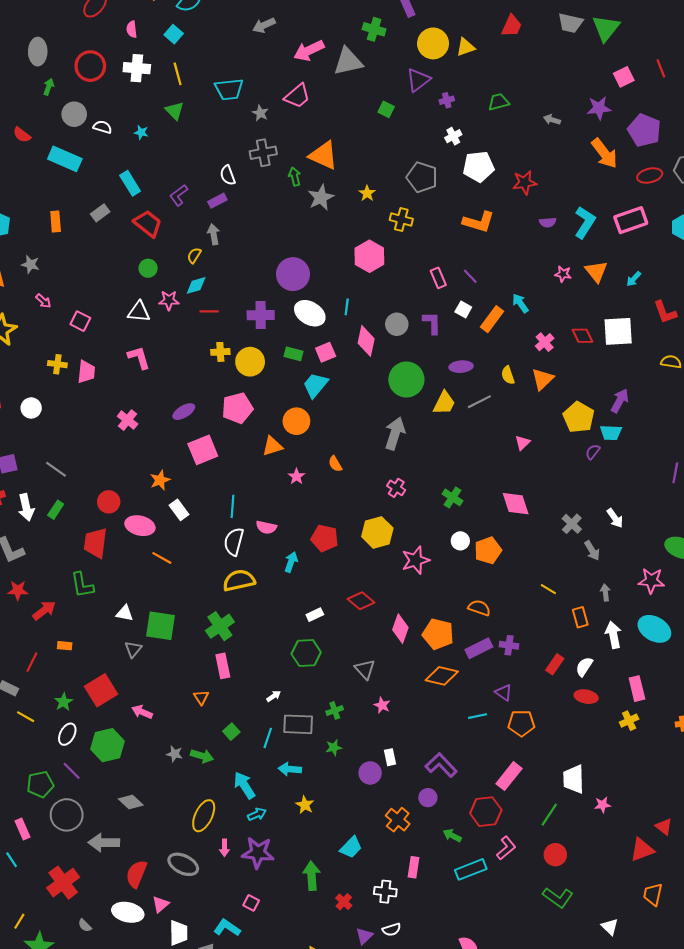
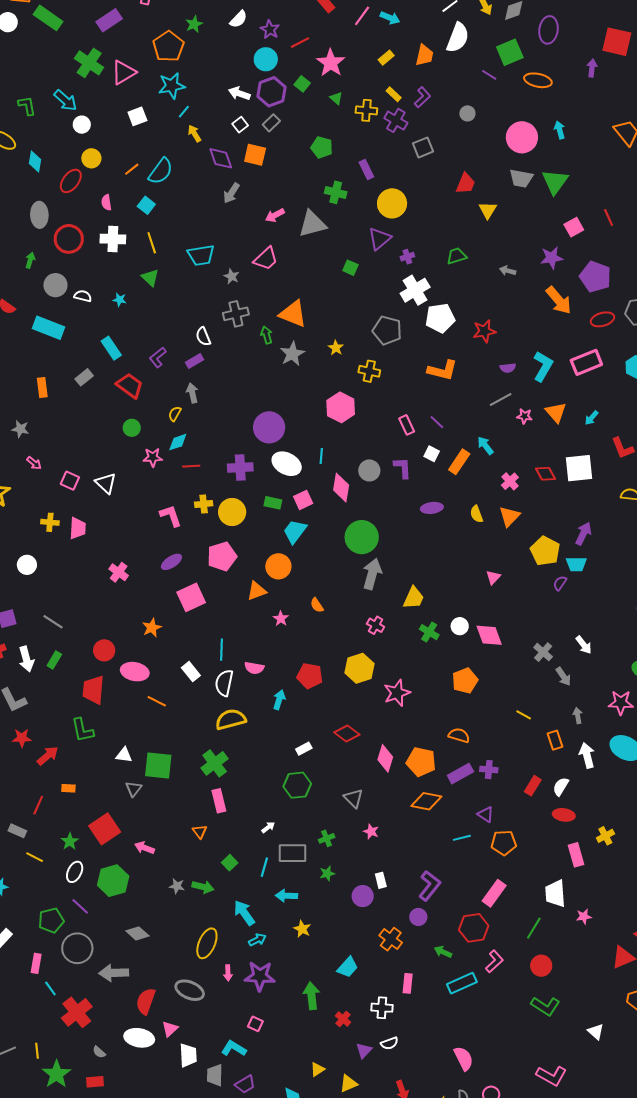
gray arrow: (264, 25) -> (231, 193), turned -30
yellow triangle: (466, 47) -> (488, 210), moved, turned -36
pink arrow: (309, 51) -> (275, 215), size x0.7
gray ellipse: (38, 52) -> (39, 215), moved
white cross: (453, 136) -> (415, 290), size x1.8
white triangle: (139, 312) -> (106, 483), moved, turned 40
pink L-shape: (139, 358) -> (171, 516), moved
green circle: (406, 380) -> (362, 537), moved
gray line: (479, 402) -> (501, 399), moved
yellow trapezoid: (444, 403) -> (414, 598), moved
white rectangle: (179, 510) -> (191, 672), moved
white circle: (460, 541) -> (460, 626), moved
pink rectangle: (637, 689) -> (576, 855), moved
purple L-shape: (441, 765) -> (430, 886), turned 84
pink rectangle: (22, 829) -> (36, 963), turned 36
cyan line: (12, 860) -> (50, 988), moved
yellow line: (19, 921) -> (37, 1051), turned -35

